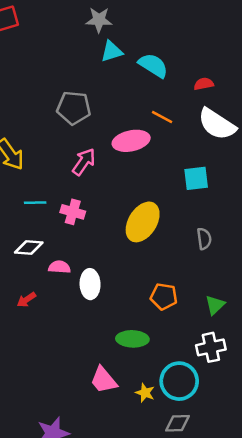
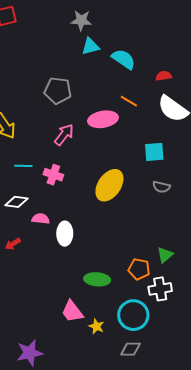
gray semicircle: (204, 239) -> (161, 187), moved, turned 108
orange pentagon: (164, 296) -> (139, 269), moved
yellow star: (145, 393) -> (96, 326), moved

